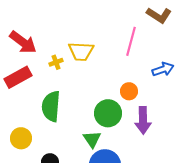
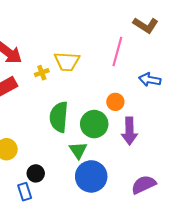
blue arrow: (163, 69) -> (150, 80), turned -150
green semicircle: (51, 106) -> (59, 117), moved

